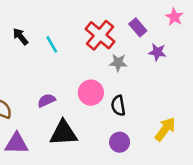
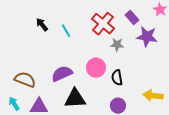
purple star: (157, 52) -> (147, 37), size x1.5
purple semicircle: (47, 100) -> (62, 74), size x1.5
yellow arrow: (165, 129) -> (153, 96), turned -120

